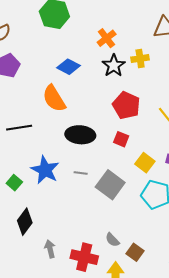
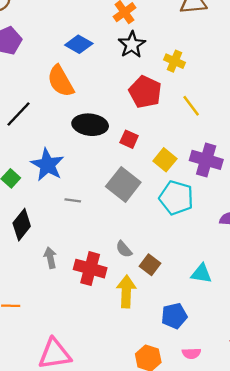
yellow cross: (140, 59) -> (174, 61), moved, turned 30
black line: (19, 128) -> (18, 114), turned -40
red square: (121, 139) -> (129, 139), moved
gray line: (81, 173) -> (73, 200), moved

